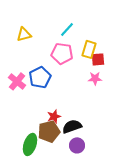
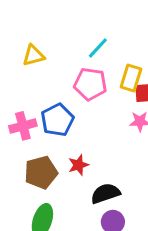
pink cross: (17, 81) -> (23, 126), turned 36
red star: (54, 116) -> (78, 165), moved
brown pentagon: (49, 131) -> (41, 172), moved

